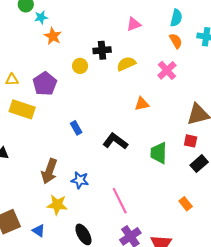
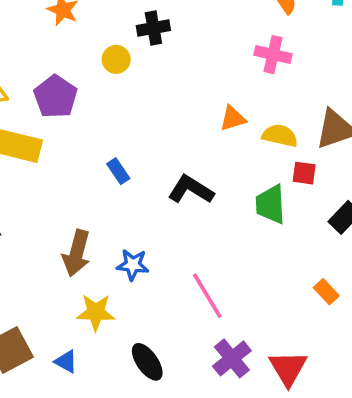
yellow semicircle: (126, 64) -> (280, 136), moved, turned 42
pink cross: (167, 70) -> (273, 55), turned -30
red square: (191, 141) -> (304, 173), moved

